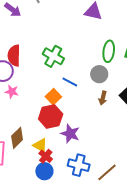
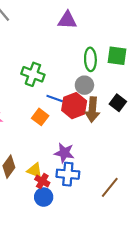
brown arrow: (103, 98) -> (92, 110), size x1.6
red hexagon: (51, 117) -> (74, 106), moved
blue cross: (79, 165) -> (68, 174), moved

